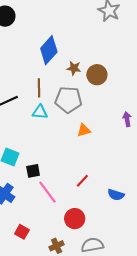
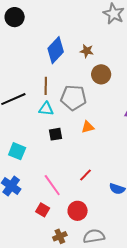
brown star: (74, 68) -> (87, 51), moved
black square: (33, 171) -> (56, 134), moved
red square: (22, 232) -> (43, 210), moved

